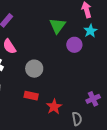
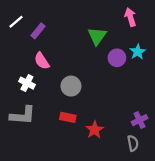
cyan star: (90, 31) -> (138, 52), moved
gray semicircle: (77, 119) -> (133, 143), moved

